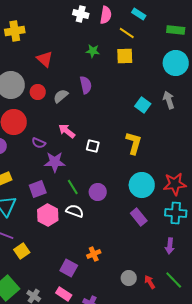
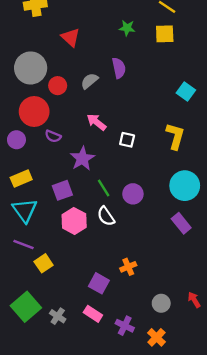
red circle: (38, 92) -> (58, 86), moved
purple semicircle: (39, 143) -> (53, 136), moved
purple star: (55, 162) -> (82, 159), turned -30
white semicircle: (75, 211) -> (106, 216), turned -144
gray circle: (129, 278) -> (161, 303), moved

